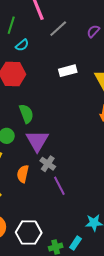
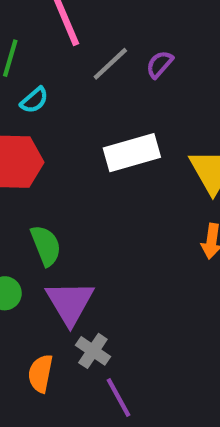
purple semicircle: (93, 31) -> (160, 64), moved
white rectangle: (68, 71) -> (132, 153), size x1.4

